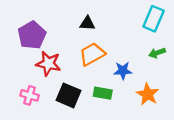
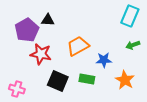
black triangle: (87, 23) -> (48, 20), moved
pink cross: (30, 95) -> (17, 89), moved

